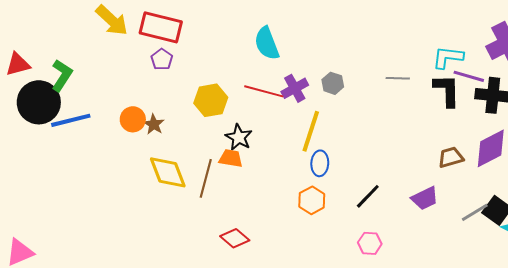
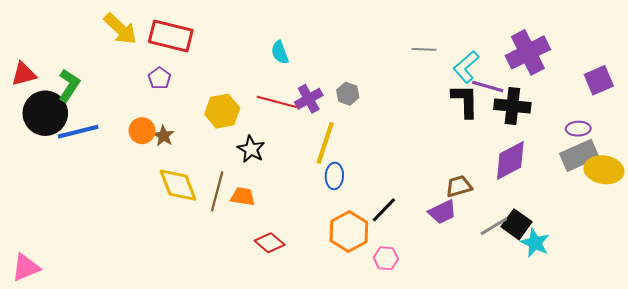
cyan semicircle: (267, 43) -> (280, 52), size x0.7
cyan L-shape: (448, 57) -> (466, 67), turned -48
purple pentagon: (162, 59) -> (159, 78), moved
gray line: (398, 78) -> (424, 49), moved
brown trapezoid: (451, 157) -> (459, 186), moved
orange trapezoid: (231, 158) -> (243, 197), moved
orange hexagon: (312, 200) -> (349, 232), moved, size x1.4
red diamond: (235, 238) -> (270, 243), moved

